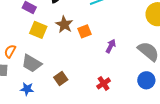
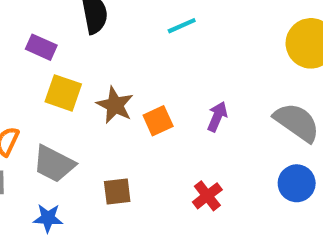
brown star: (64, 24) -> (115, 105), moved
orange square: (84, 31) -> (158, 121), moved
brown square: (61, 79) -> (117, 191), turned 32

